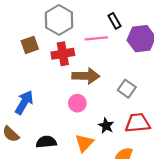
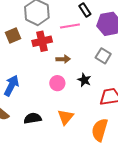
brown arrow: (86, 76) -> (63, 59), size x0.6
gray square: (127, 89) -> (103, 56), moved
black star: (106, 126) -> (84, 80), moved

